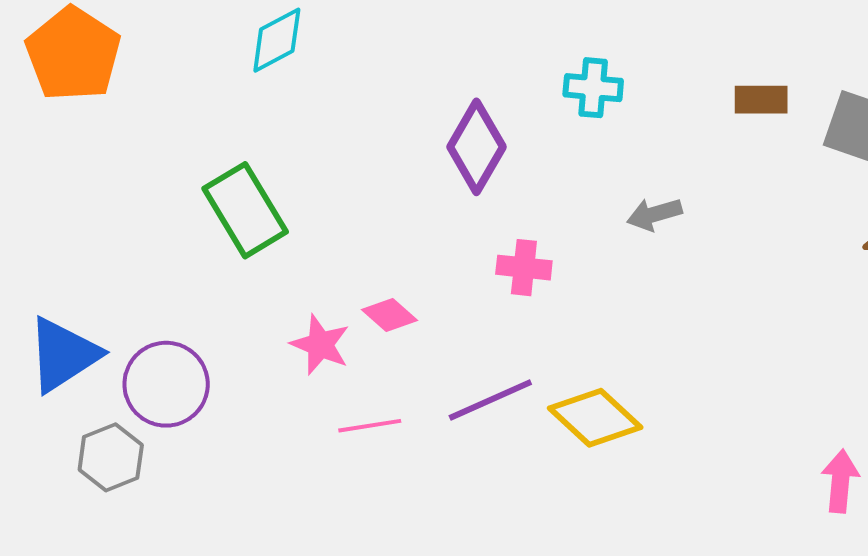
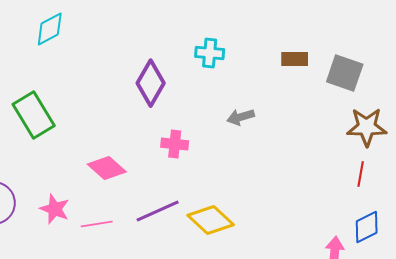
pink diamond: (389, 315) -> (107, 168), size x1.4
pink star: (320, 345) -> (55, 209), moved

